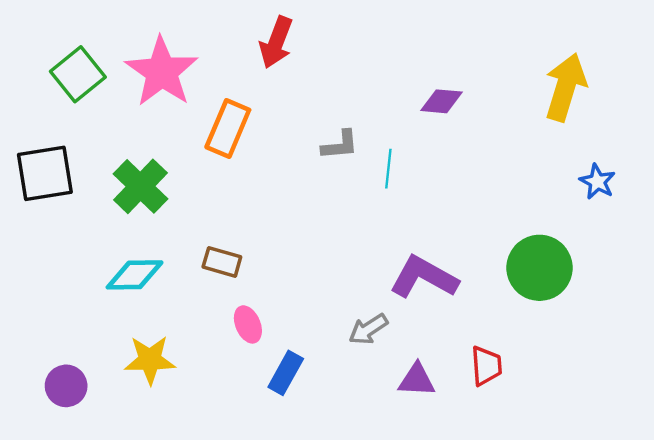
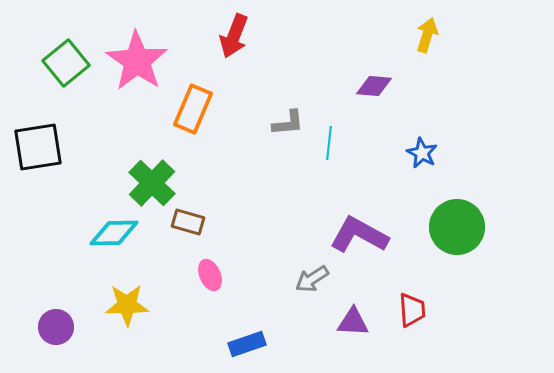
yellow arrow: (565, 87) -> (427, 35), moved, size x0.6
blue star: (597, 182) -> (422, 153), moved
green cross: (140, 186) -> (152, 183), moved
blue rectangle: (286, 373) -> (247, 344), moved, turned 42

